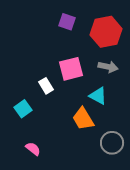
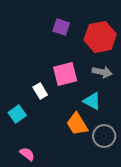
gray circle: (112, 143) -> (104, 136), moved

